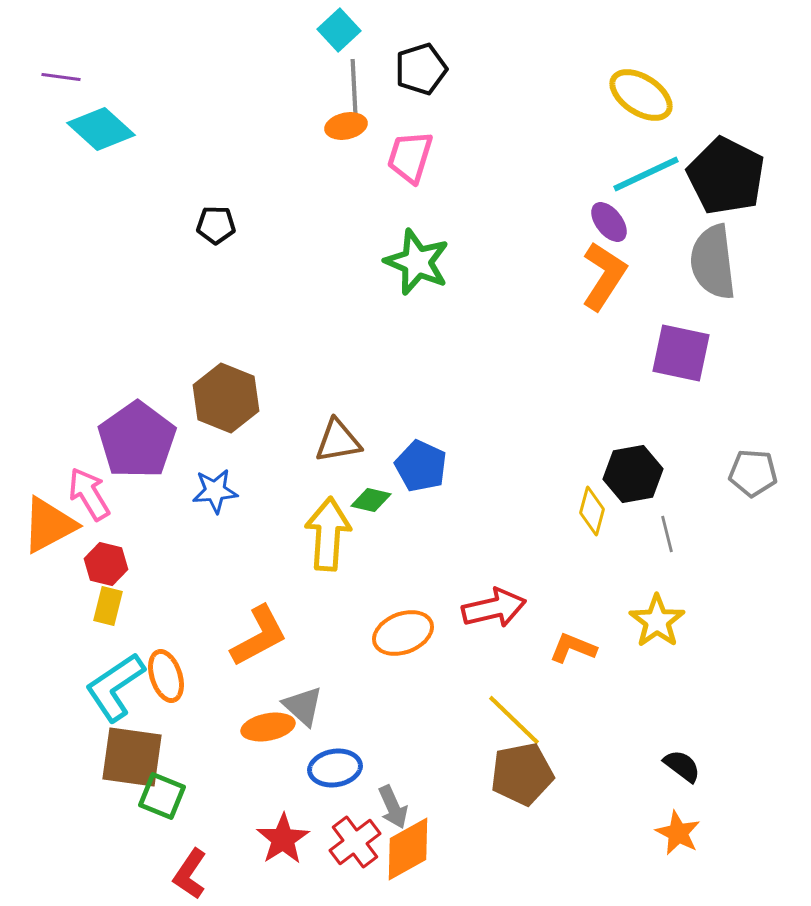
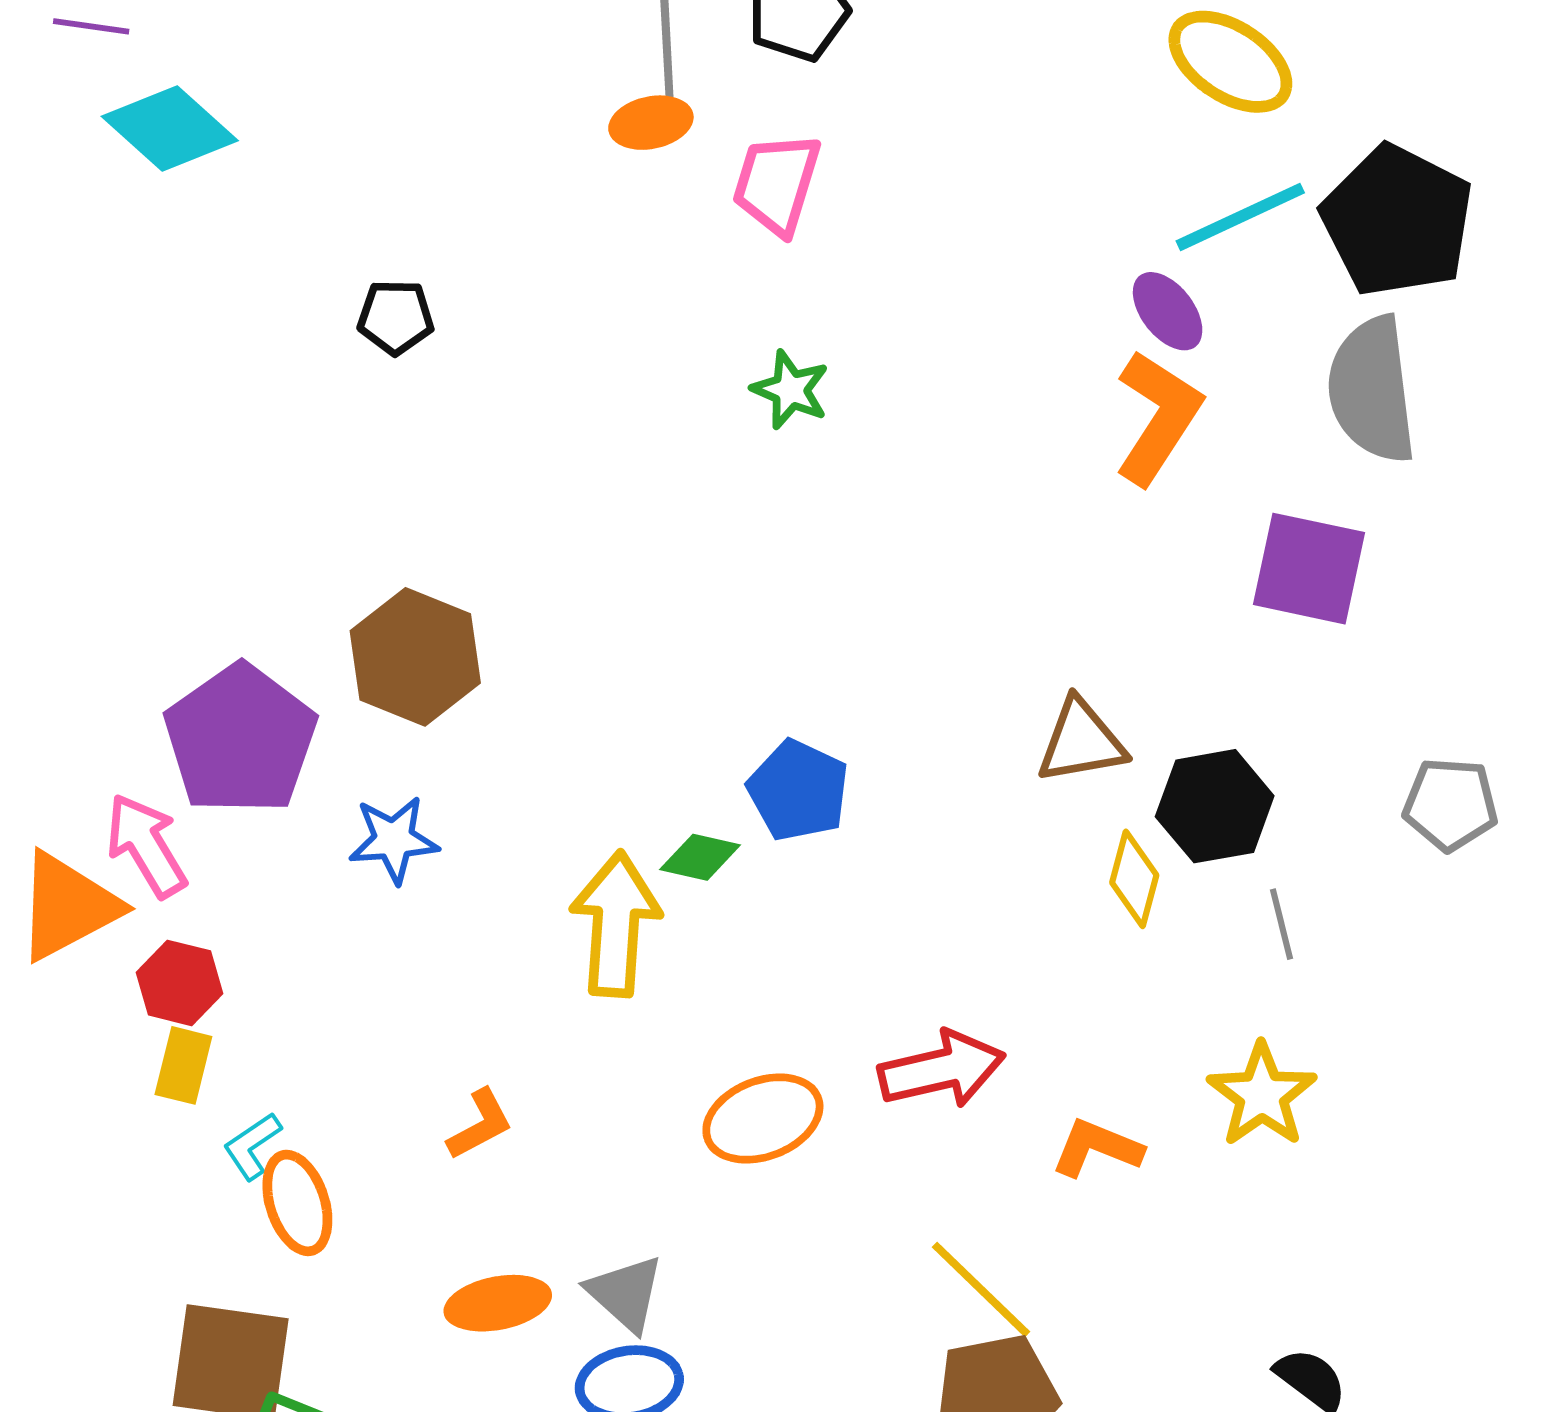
green star: (417, 262) -> (790, 390), size x0.6
brown triangle: (338, 441) -> (1081, 741), moved
orange L-shape: (259, 636) -> (480, 1124), size x0.6
cyan L-shape: (115, 687) -> (252, 1146), moved, size x0.5
gray triangle: (303, 706) -> (625, 1293), moved

